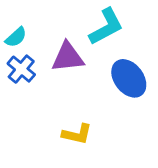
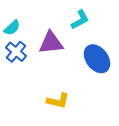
cyan L-shape: (106, 27) -> (80, 20), size x0.7

